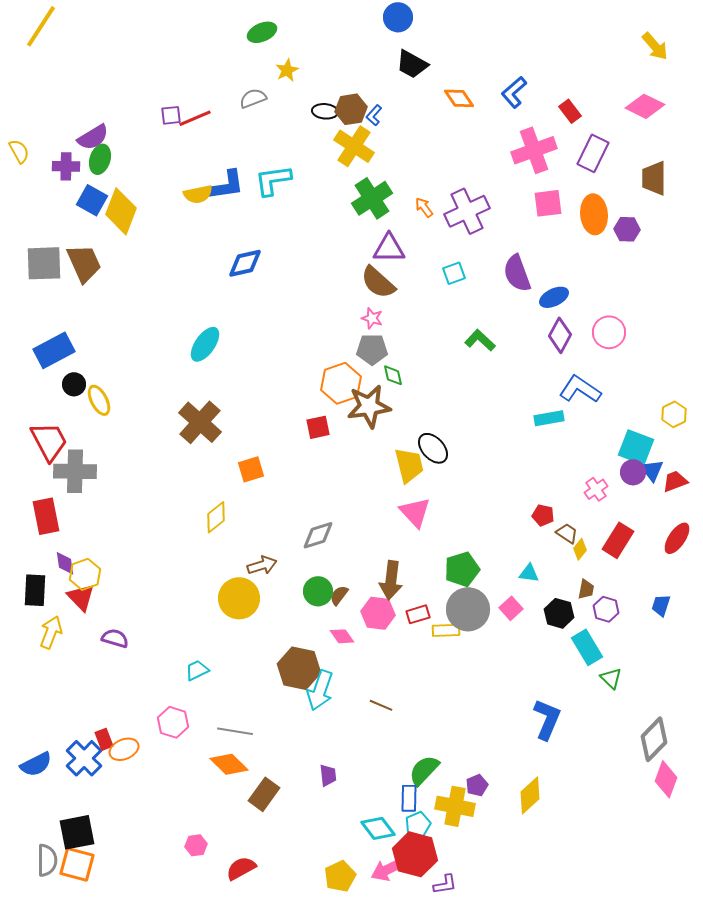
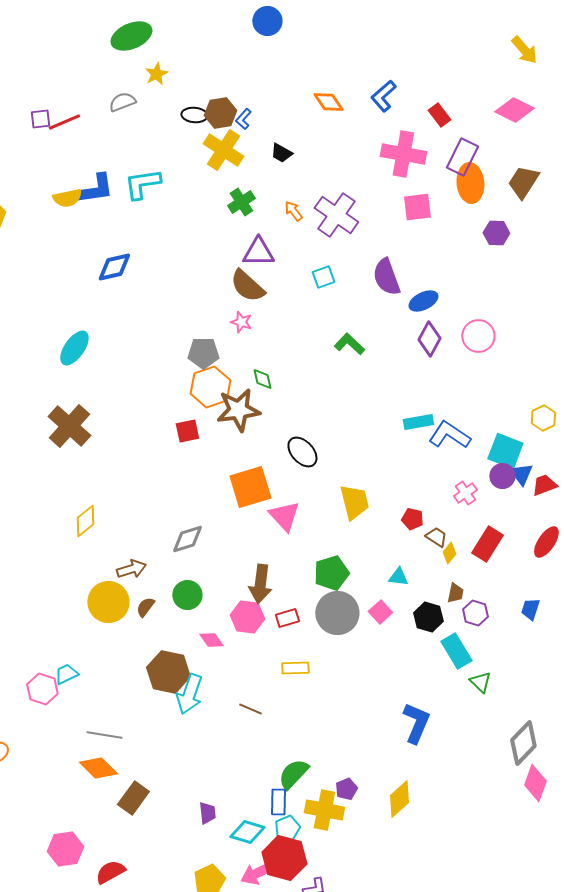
green ellipse: (262, 32) -> (131, 36), size x1.4
black trapezoid: (412, 64) -> (281, 153), moved, size x0.7
pink cross: (534, 150) -> (403, 154), turned 30
brown trapezoid: (654, 178) -> (523, 182), turned 33
green cross: (372, 198) -> (241, 202), size x0.7
purple cross: (467, 211) -> (336, 215), turned -30
orange ellipse: (594, 214) -> (470, 183), moved
gray pentagon: (372, 349) -> (203, 353), moved
blue L-shape: (580, 389) -> (449, 435), moved
yellow trapezoid: (409, 465) -> (354, 502), moved
orange square: (251, 469) -> (250, 487), moved, size x1.6
brown semicircle: (339, 595) -> (145, 607), moved
yellow rectangle: (446, 630) -> (295, 668), moved
pink hexagon: (173, 722) -> (42, 689), moved
purple trapezoid: (328, 775) -> (207, 813), moved
cyan diamond: (378, 828) -> (247, 832), turned -36
pink hexagon: (196, 845) -> (65, 849), size x1.6

